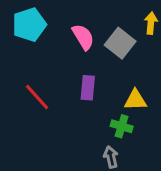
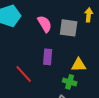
gray square: (120, 43) -> (69, 28), turned -30
red line: (37, 97) -> (24, 74), moved

